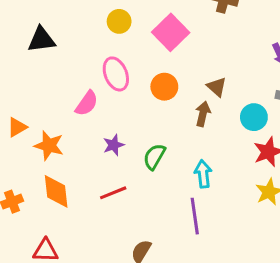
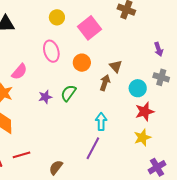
pink semicircle: (87, 103) -> (19, 72), moved
green semicircle: (154, 157) -> (68, 93), moved
red line: (113, 193) -> (21, 155), moved
purple line: (195, 216) -> (93, 148), turned 30

